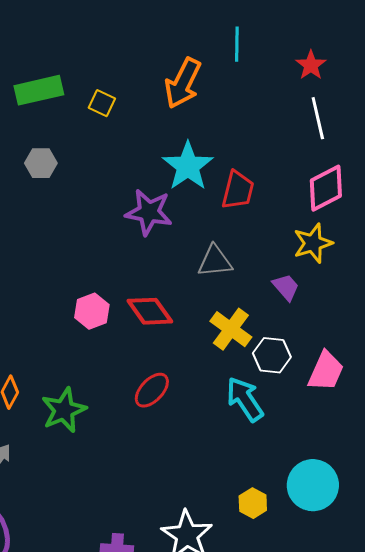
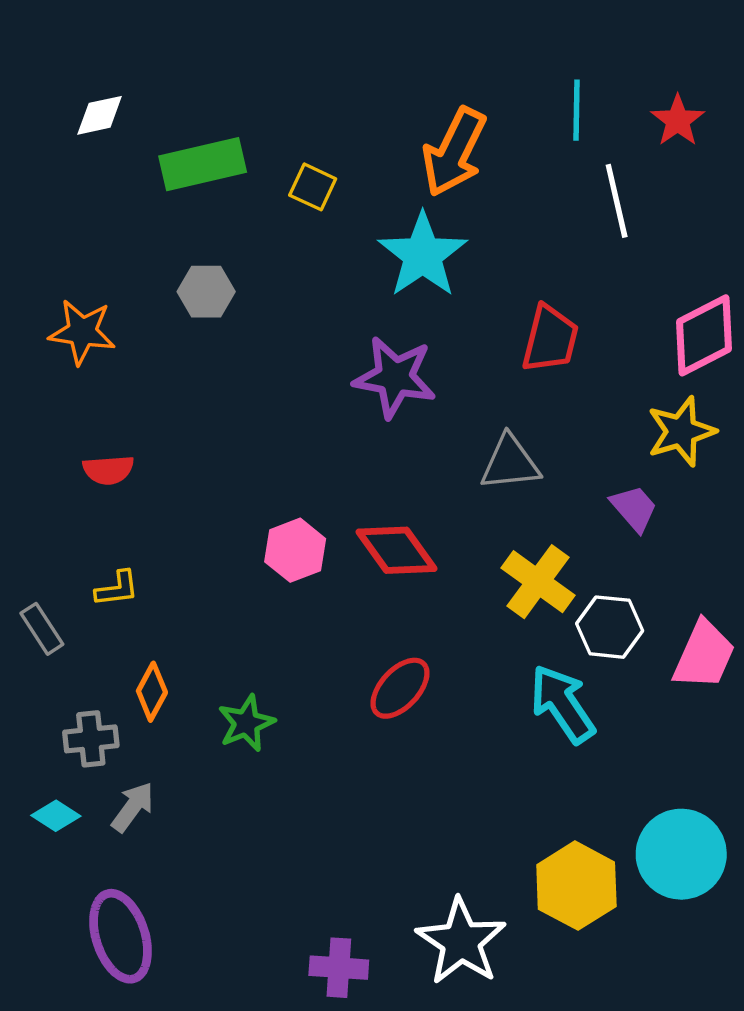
cyan line: (237, 44) -> (576, 110), moved
white line: (318, 118) -> (617, 201), moved
cyan star: (188, 166) -> (423, 255), moved
green star: (64, 410) -> (246, 723), size x0.7
yellow hexagon: (253, 503) -> (576, 886), size x1.6

